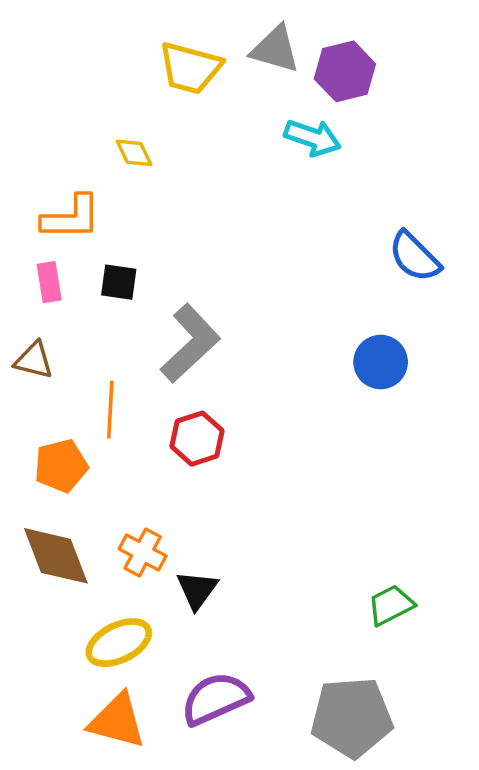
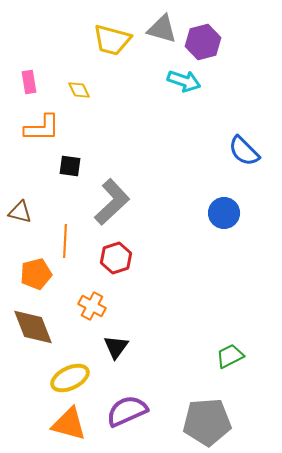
pink rectangle: (49, 282) -> (29, 82), moved
orange cross: (143, 552) -> (92, 306), moved

